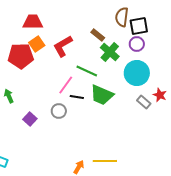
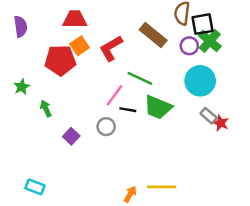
brown rectangle: (98, 35) -> (153, 35), size x1.6
purple circle: (137, 44) -> (189, 46), moved
green cross: (110, 52) -> (210, 41), moved
red star: (160, 95) -> (221, 123), moved

